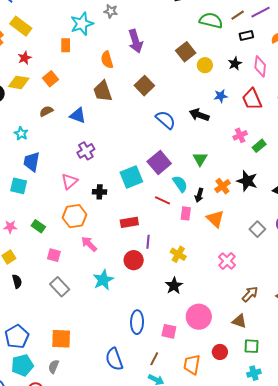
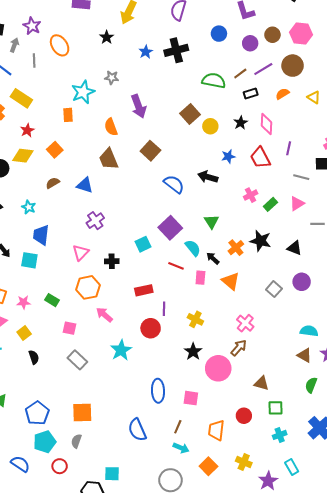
cyan square: (131, 177) -> (143, 244), size x0.7
black arrow: (199, 195) -> (213, 258), turned 120
brown arrow: (250, 294) -> (239, 348), moved
pink circle: (199, 317) -> (218, 368), moved

